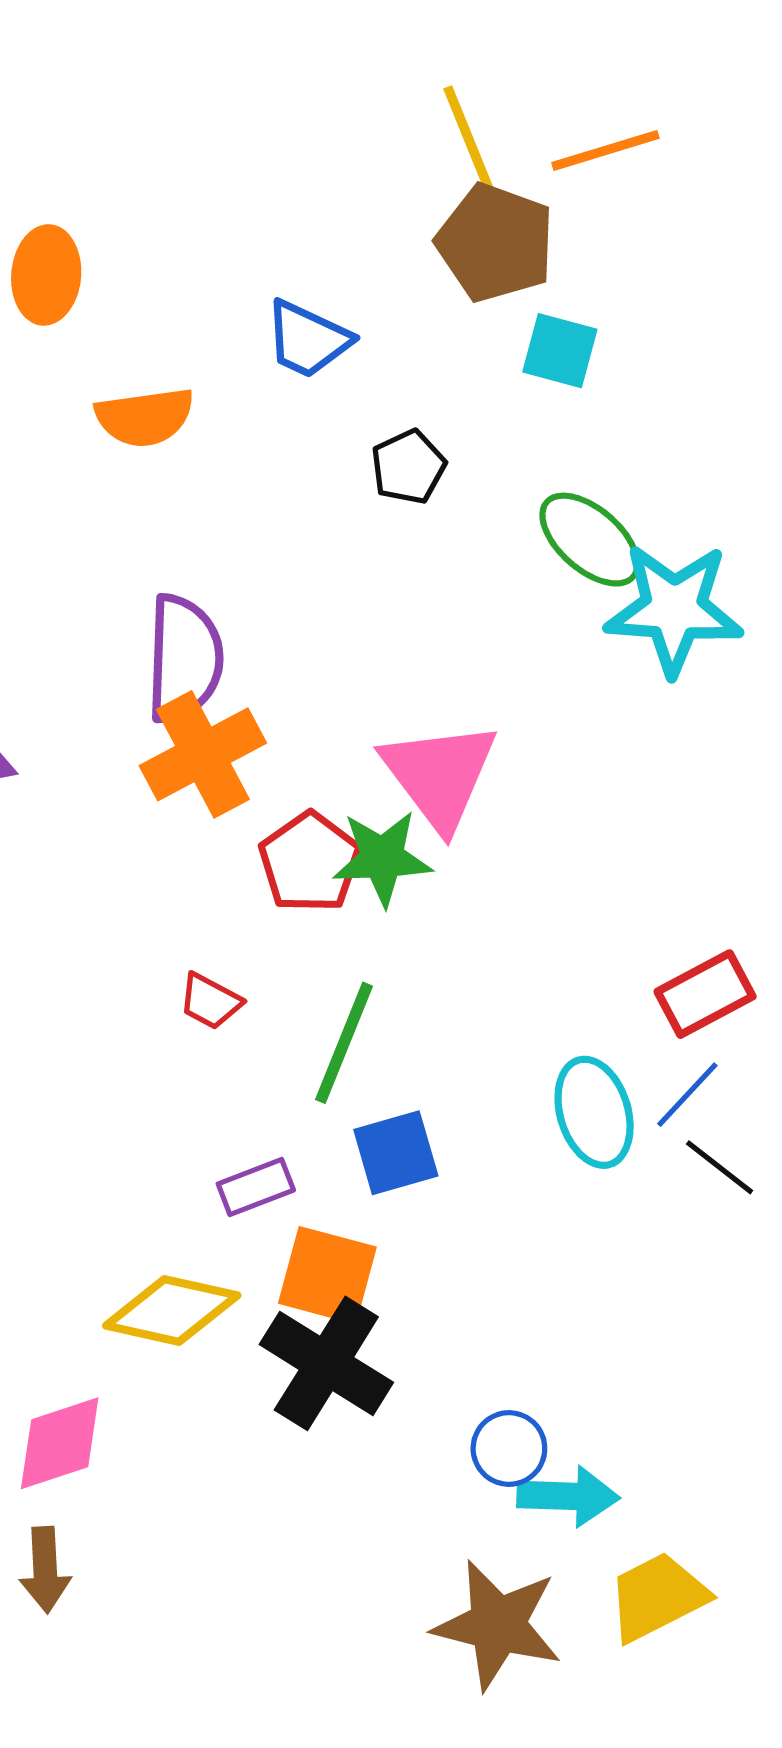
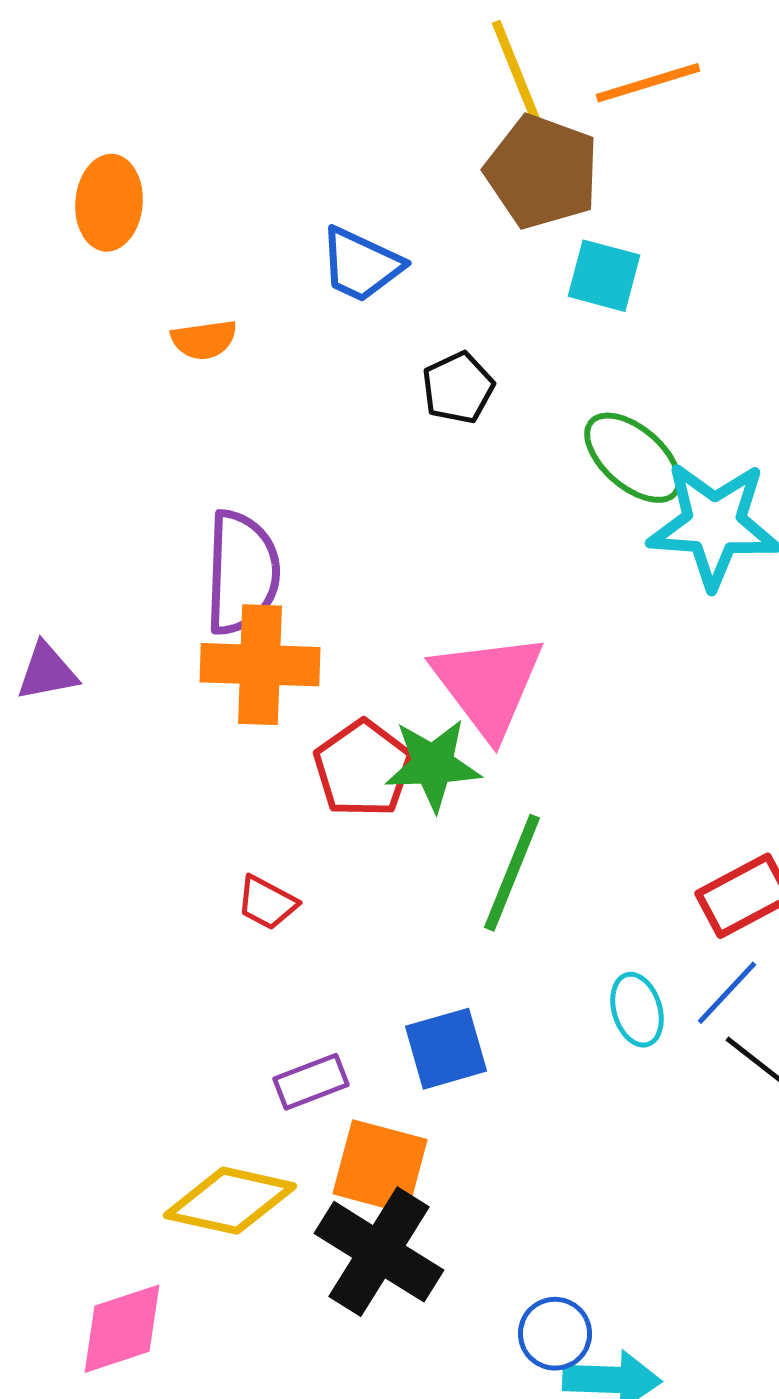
orange semicircle: (145, 417) -> (204, 340), size x0.7
orange cross: (203, 754) -> (260, 665), turned 30
green line: (344, 1043) -> (512, 873), moved
cyan ellipse: (594, 1112) -> (637, 1010), size x0.7

